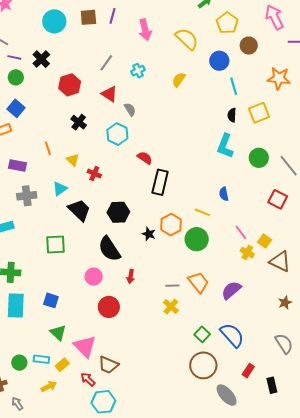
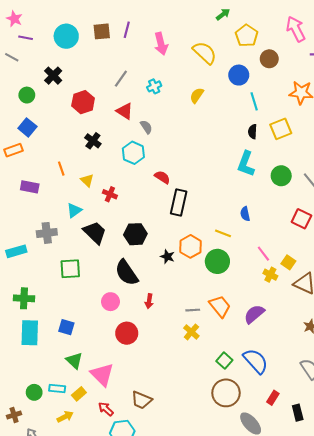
purple line: (14, 57) -> (26, 38), moved
gray cross: (27, 196) -> (47, 233), moved
brown trapezoid: (108, 365) -> (141, 400), moved

